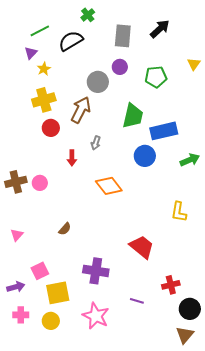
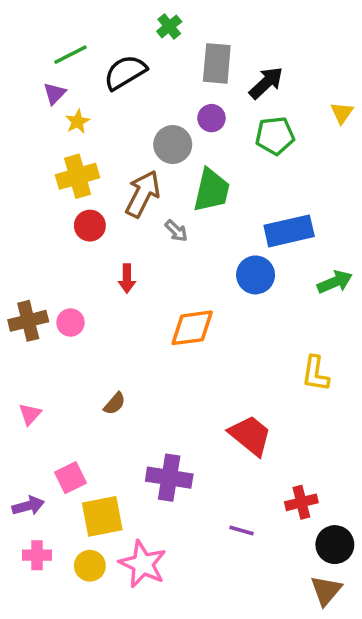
green cross: (88, 15) -> (169, 26), moved
black arrow: (160, 29) -> (266, 83), moved
green trapezoid: (133, 116) -> (211, 190), moved
gray arrow: (96, 143) -> (176, 231), moved, turned -64
orange diamond: (109, 186) -> (192, 328), turned -60
pink star: (96, 316) -> (143, 564), moved

